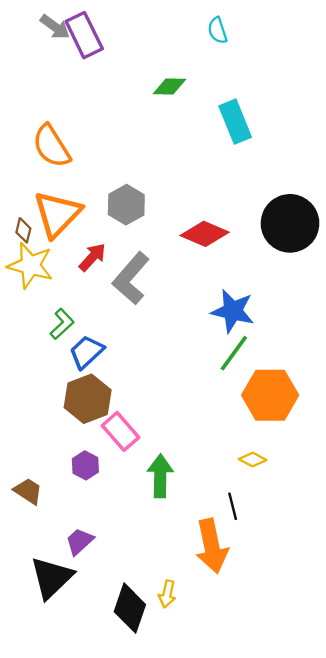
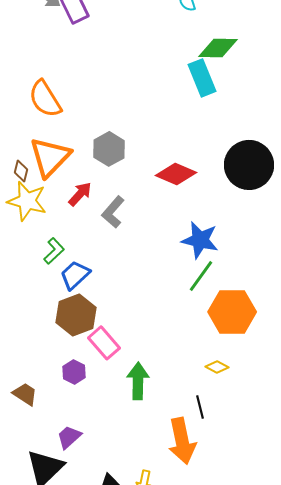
green diamond: (170, 87) -> (218, 48), moved, size x1.4
gray L-shape: (131, 278) -> (113, 212), size x0.7

